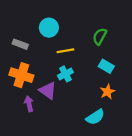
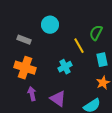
yellow line: (65, 51) -> (79, 46), moved, turned 70
cyan rectangle: (106, 66) -> (102, 60), turned 48
purple triangle: (48, 91) -> (58, 99), moved

